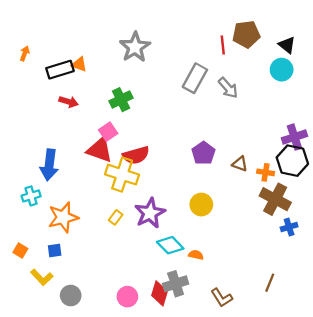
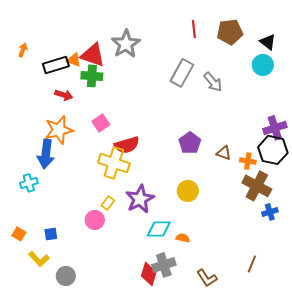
red line: (223, 45) -> (194, 29), moved
green cross: (121, 100) -> (92, 76), moved, turned 30
red triangle: (100, 150) -> (93, 55), moved
orange star: (63, 217) -> (59, 130), moved
cyan diamond: (170, 245) -> (159, 229), turned -45
pink circle: (127, 297) -> (95, 220), moved

